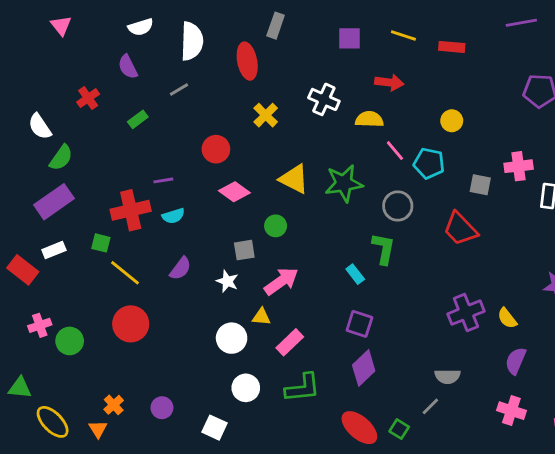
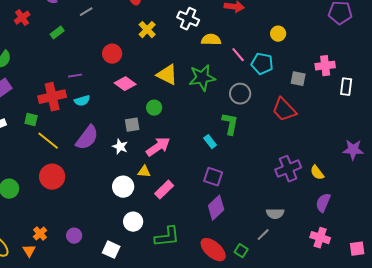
yellow semicircle: (369, 119) -> (211, 40), moved
purple semicircle: (180, 268) -> (87, 138), size x1.5
green L-shape: (303, 388) -> (167, 237), moved

